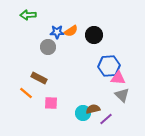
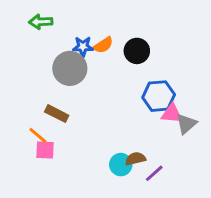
gray circle: (48, 47) -> (70, 68), size x1.5
gray triangle: (122, 95) -> (186, 124), moved, turned 35
pink square: (51, 103) -> (45, 150), moved

